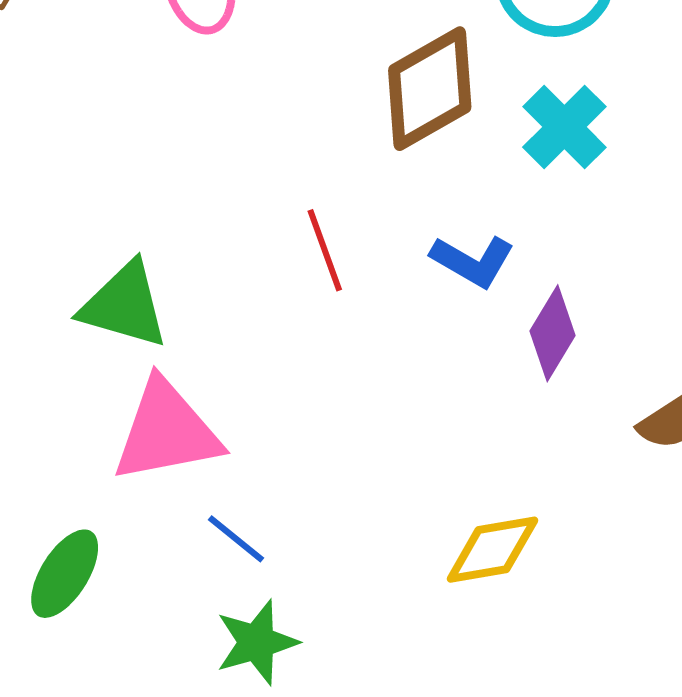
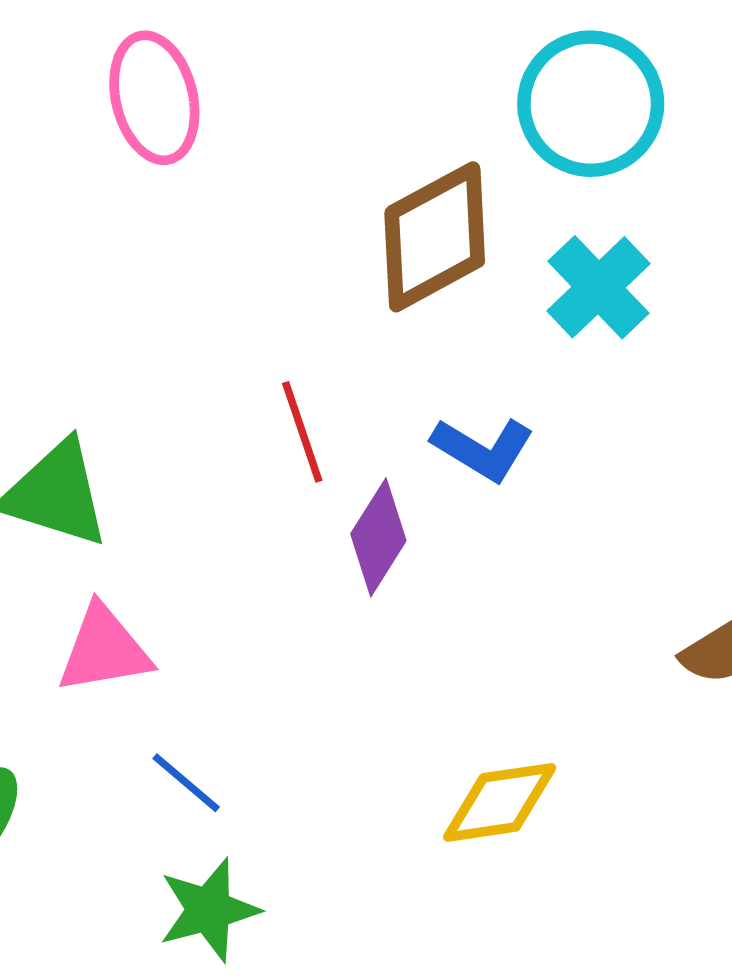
purple diamond: (553, 333) -> (378, 537), moved
pink triangle: (167, 431) -> (104, 650), size x0.7

